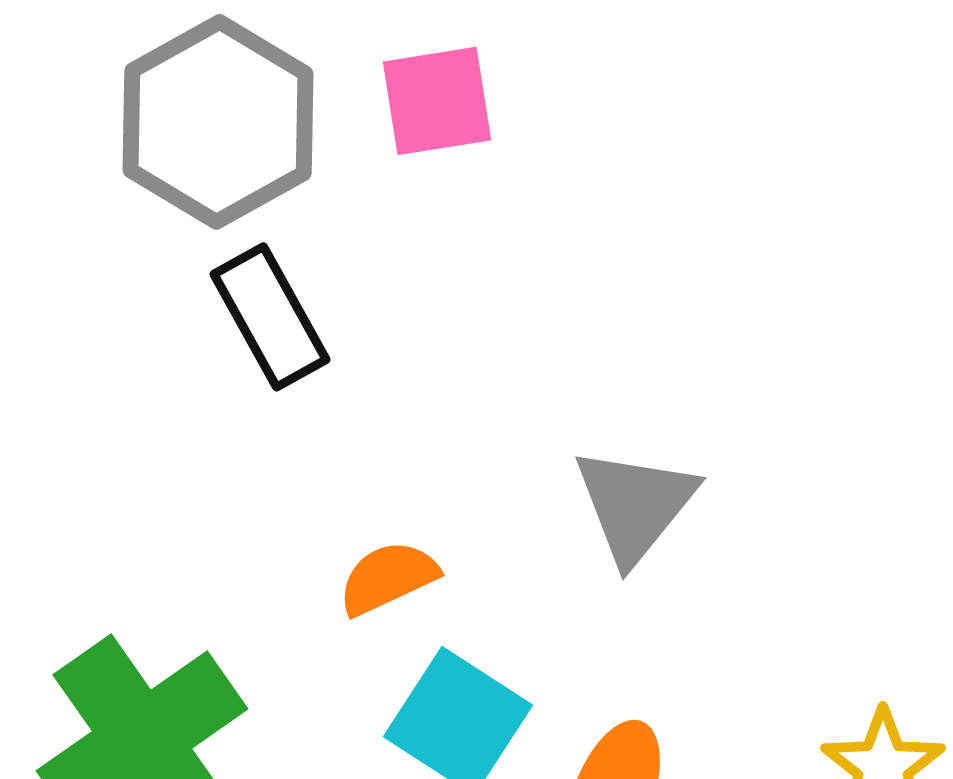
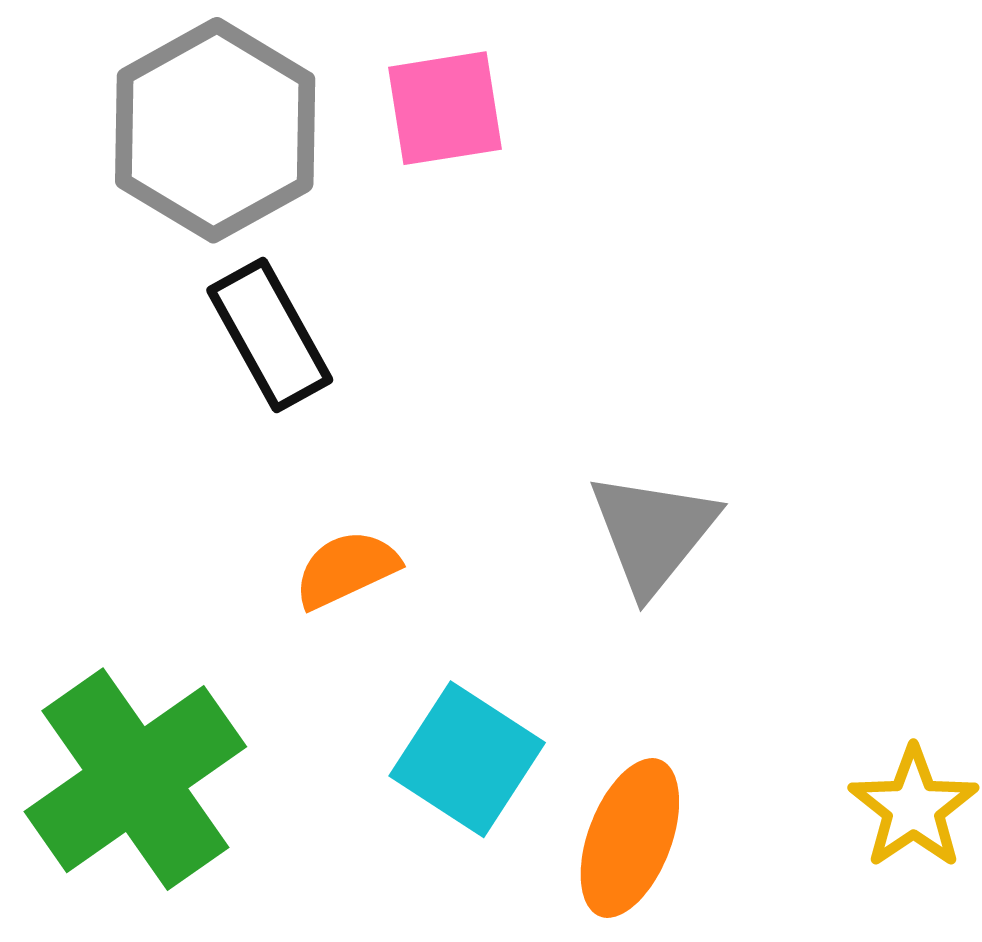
orange semicircle: (388, 578) -> (346, 569), moved

